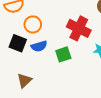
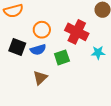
orange circle: (33, 24) -> (42, 30), moved
brown triangle: (24, 80) -> (40, 78), moved

